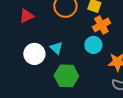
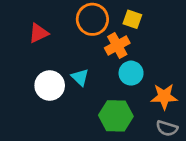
orange cross: (101, 25) -> (117, 46), moved
green hexagon: (66, 76) -> (116, 116), moved

